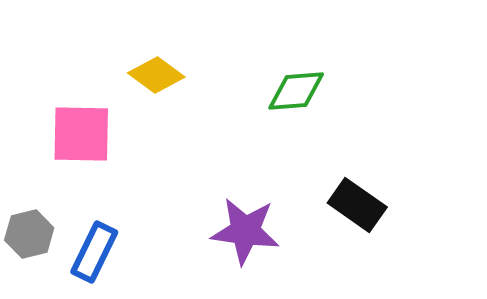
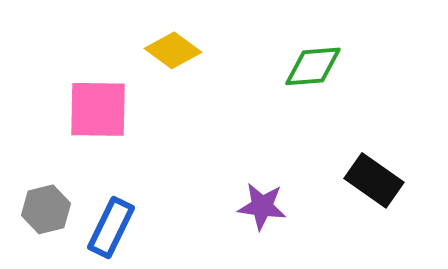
purple star: (245, 231) -> (262, 206), size x0.7

